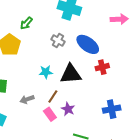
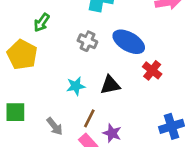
red cross: (102, 67) -> (152, 70), turned -32
black triangle: (71, 74) -> (110, 85), size x0.7
gray arrow: (27, 99) -> (55, 126), turned -104

